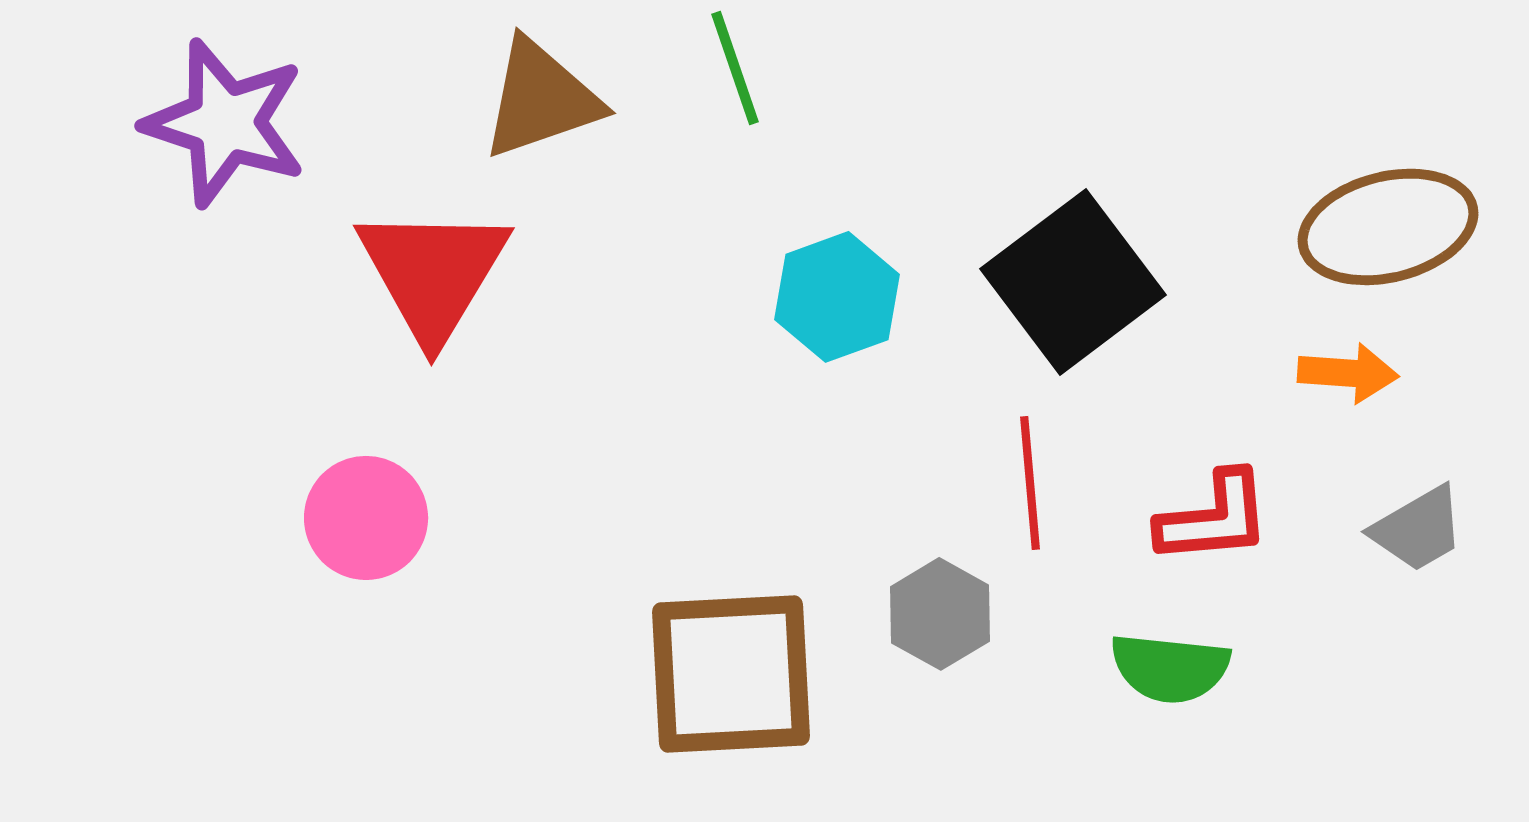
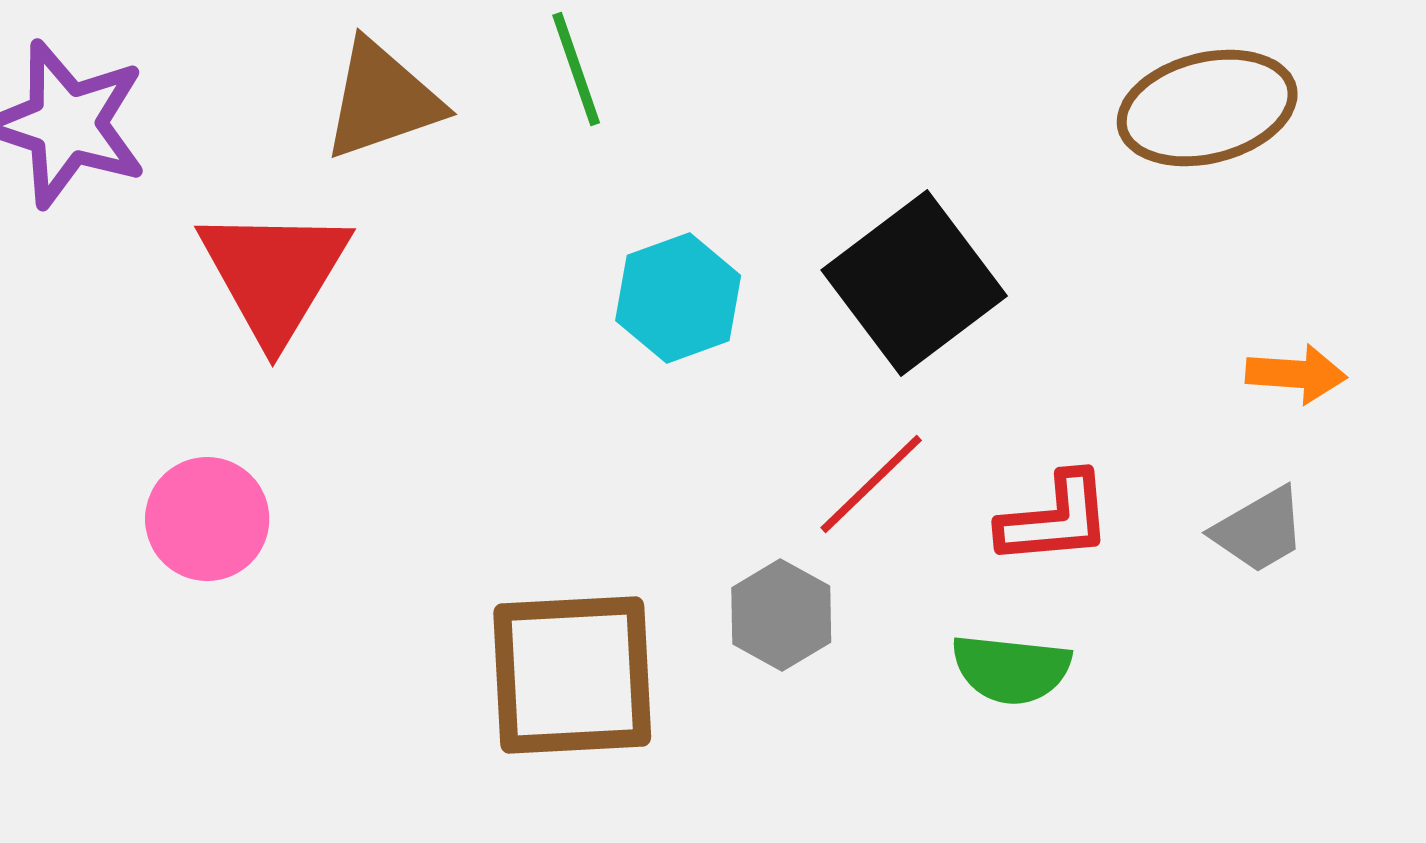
brown ellipse: (1388, 227) -> (1207, 108), moved
orange arrow: (1348, 373) -> (1296, 374), moved
red line: (1030, 483) -> (871, 484), turned 51

